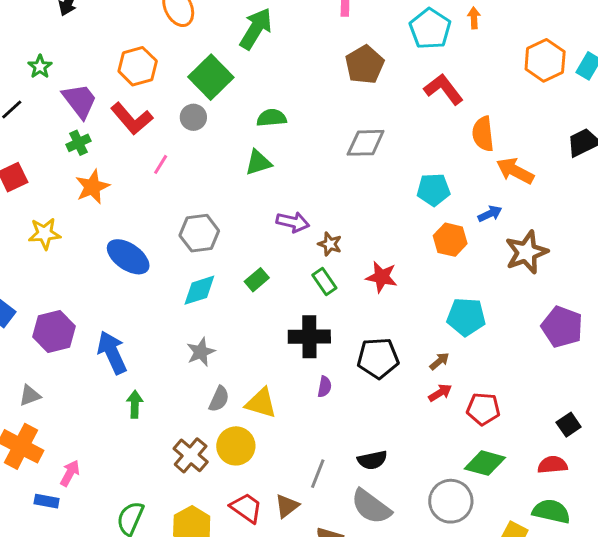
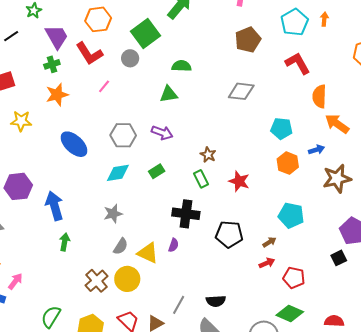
purple arrow: (293, 222) -> (162, 133), moved
purple semicircle: (325, 387) -> (174, 245), moved
black square: (569, 425) -> (339, 258), moved

